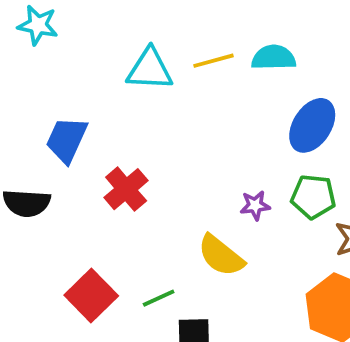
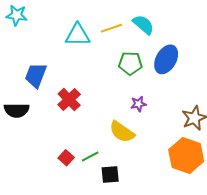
cyan semicircle: (274, 58) -> (143, 25), turned 45
green pentagon: (313, 197) -> (130, 63), moved
red square: (91, 295) -> (66, 158), moved, size x0.6

